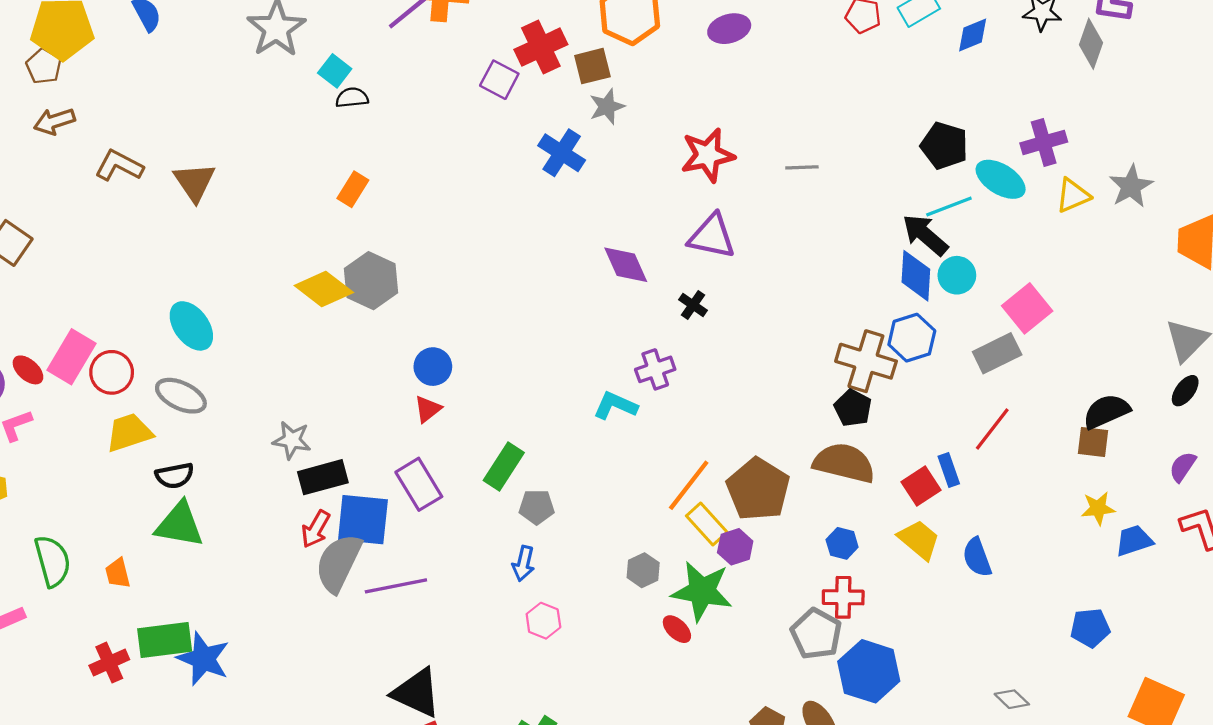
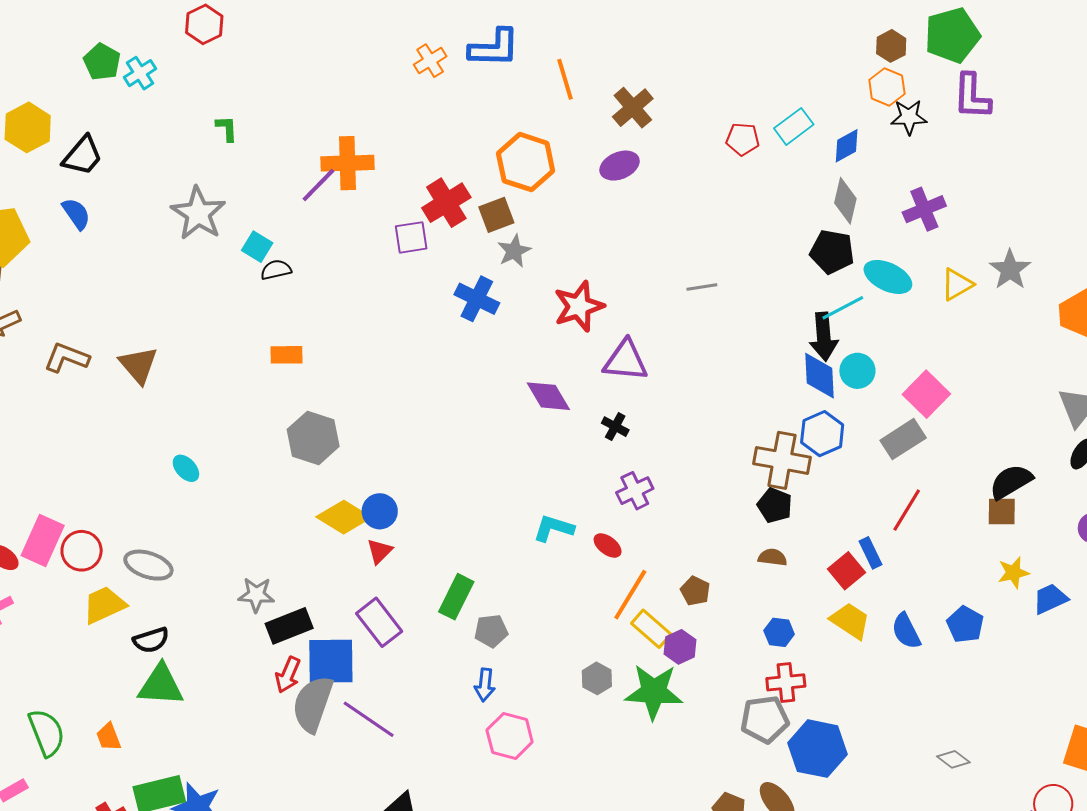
gray diamond: (1091, 44) -> (845, 201), moved
purple square: (499, 80) -> (411, 237), turned -30
purple cross: (1044, 142) -> (924, 209), moved
red star: (708, 155) -> (579, 306), moved
orange rectangle: (353, 189) -> (287, 355), turned 64
black arrow: (925, 235) -> (824, 337), turned -129
yellow diamond: (324, 289) -> (344, 517), moved
cyan ellipse: (191, 326) -> (186, 468), moved, size x0.6
purple cross: (655, 369) -> (635, 491), moved
brown semicircle: (844, 463) -> (772, 557), size x0.5
brown pentagon: (758, 489) -> (695, 591), size x0.5
purple line: (396, 586) -> (369, 719), turned 52
pink hexagon: (543, 621) -> (510, 736), size x1.4
blue pentagon: (1090, 628) -> (965, 624), moved, turned -30
red ellipse: (677, 629) -> (608, 545), moved
gray pentagon: (816, 634) -> (765, 719), turned -30

